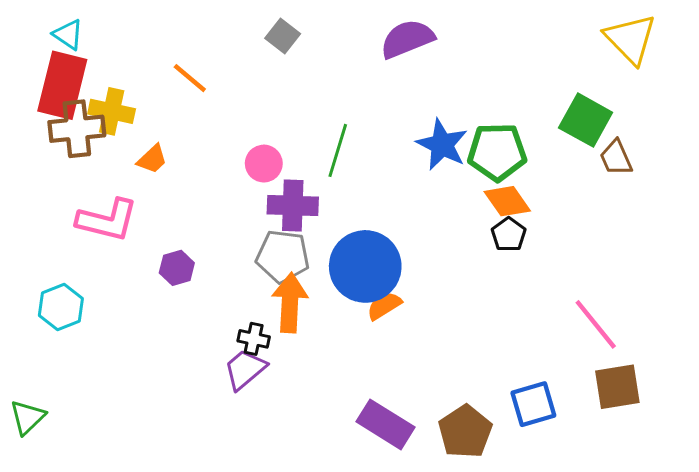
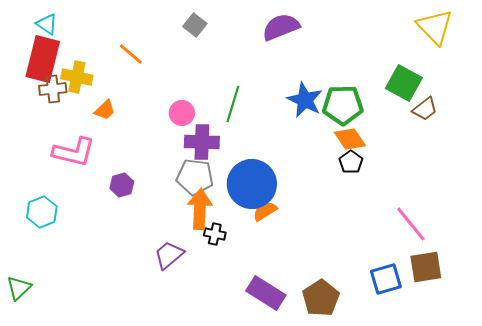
brown cross: (77, 129) -> (53, 89), size x0.7
brown trapezoid: (616, 158) -> (425, 109), turned -104
black cross: (254, 339) -> (215, 234), moved
blue square: (533, 404) -> (386, 279), moved

